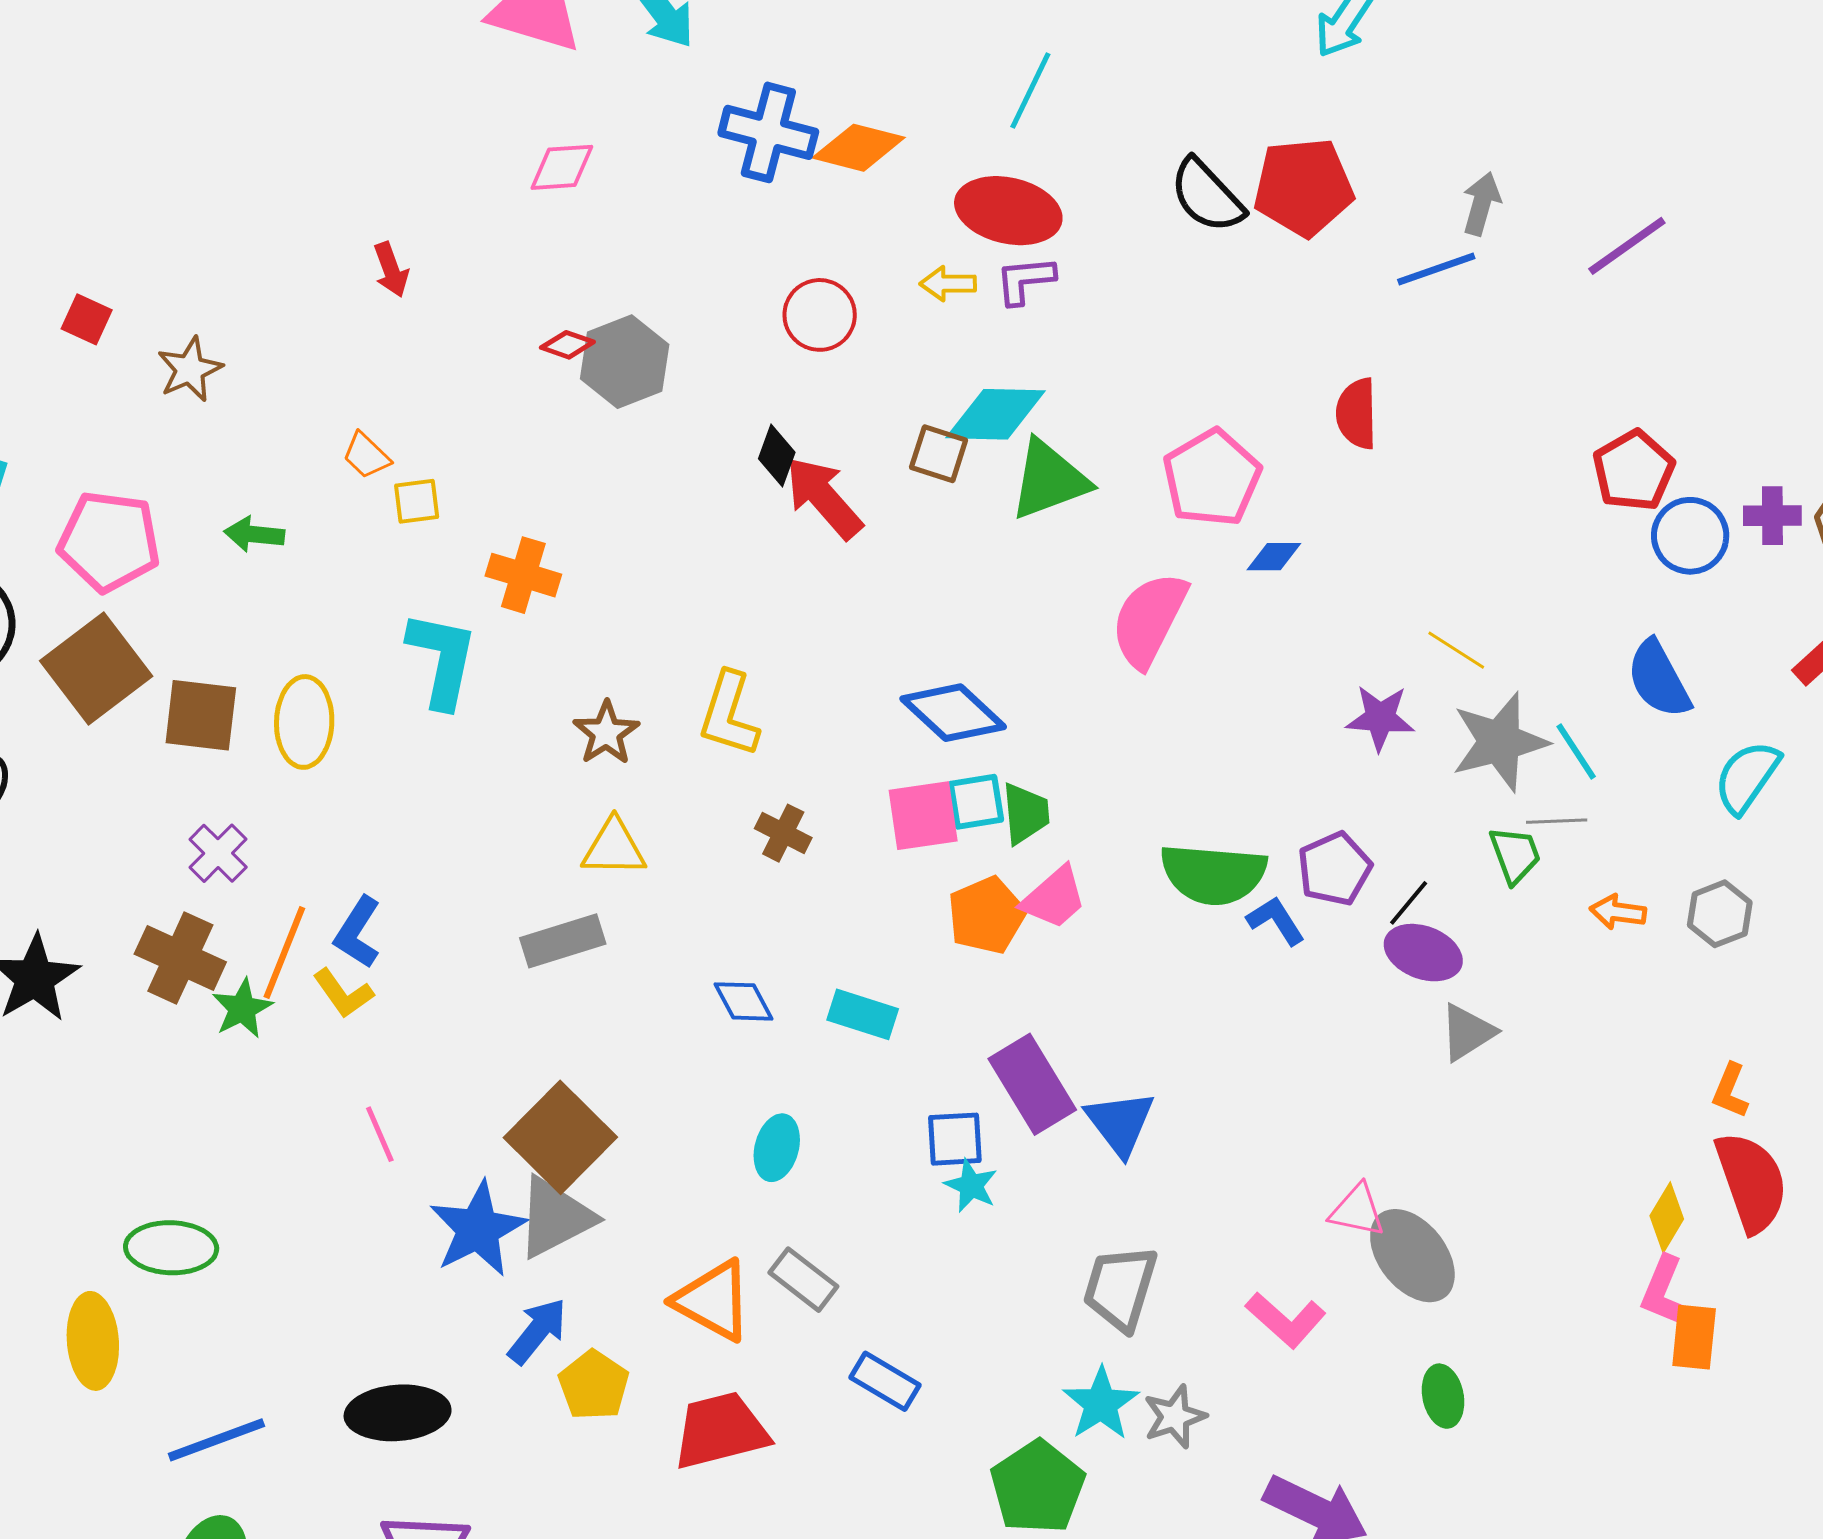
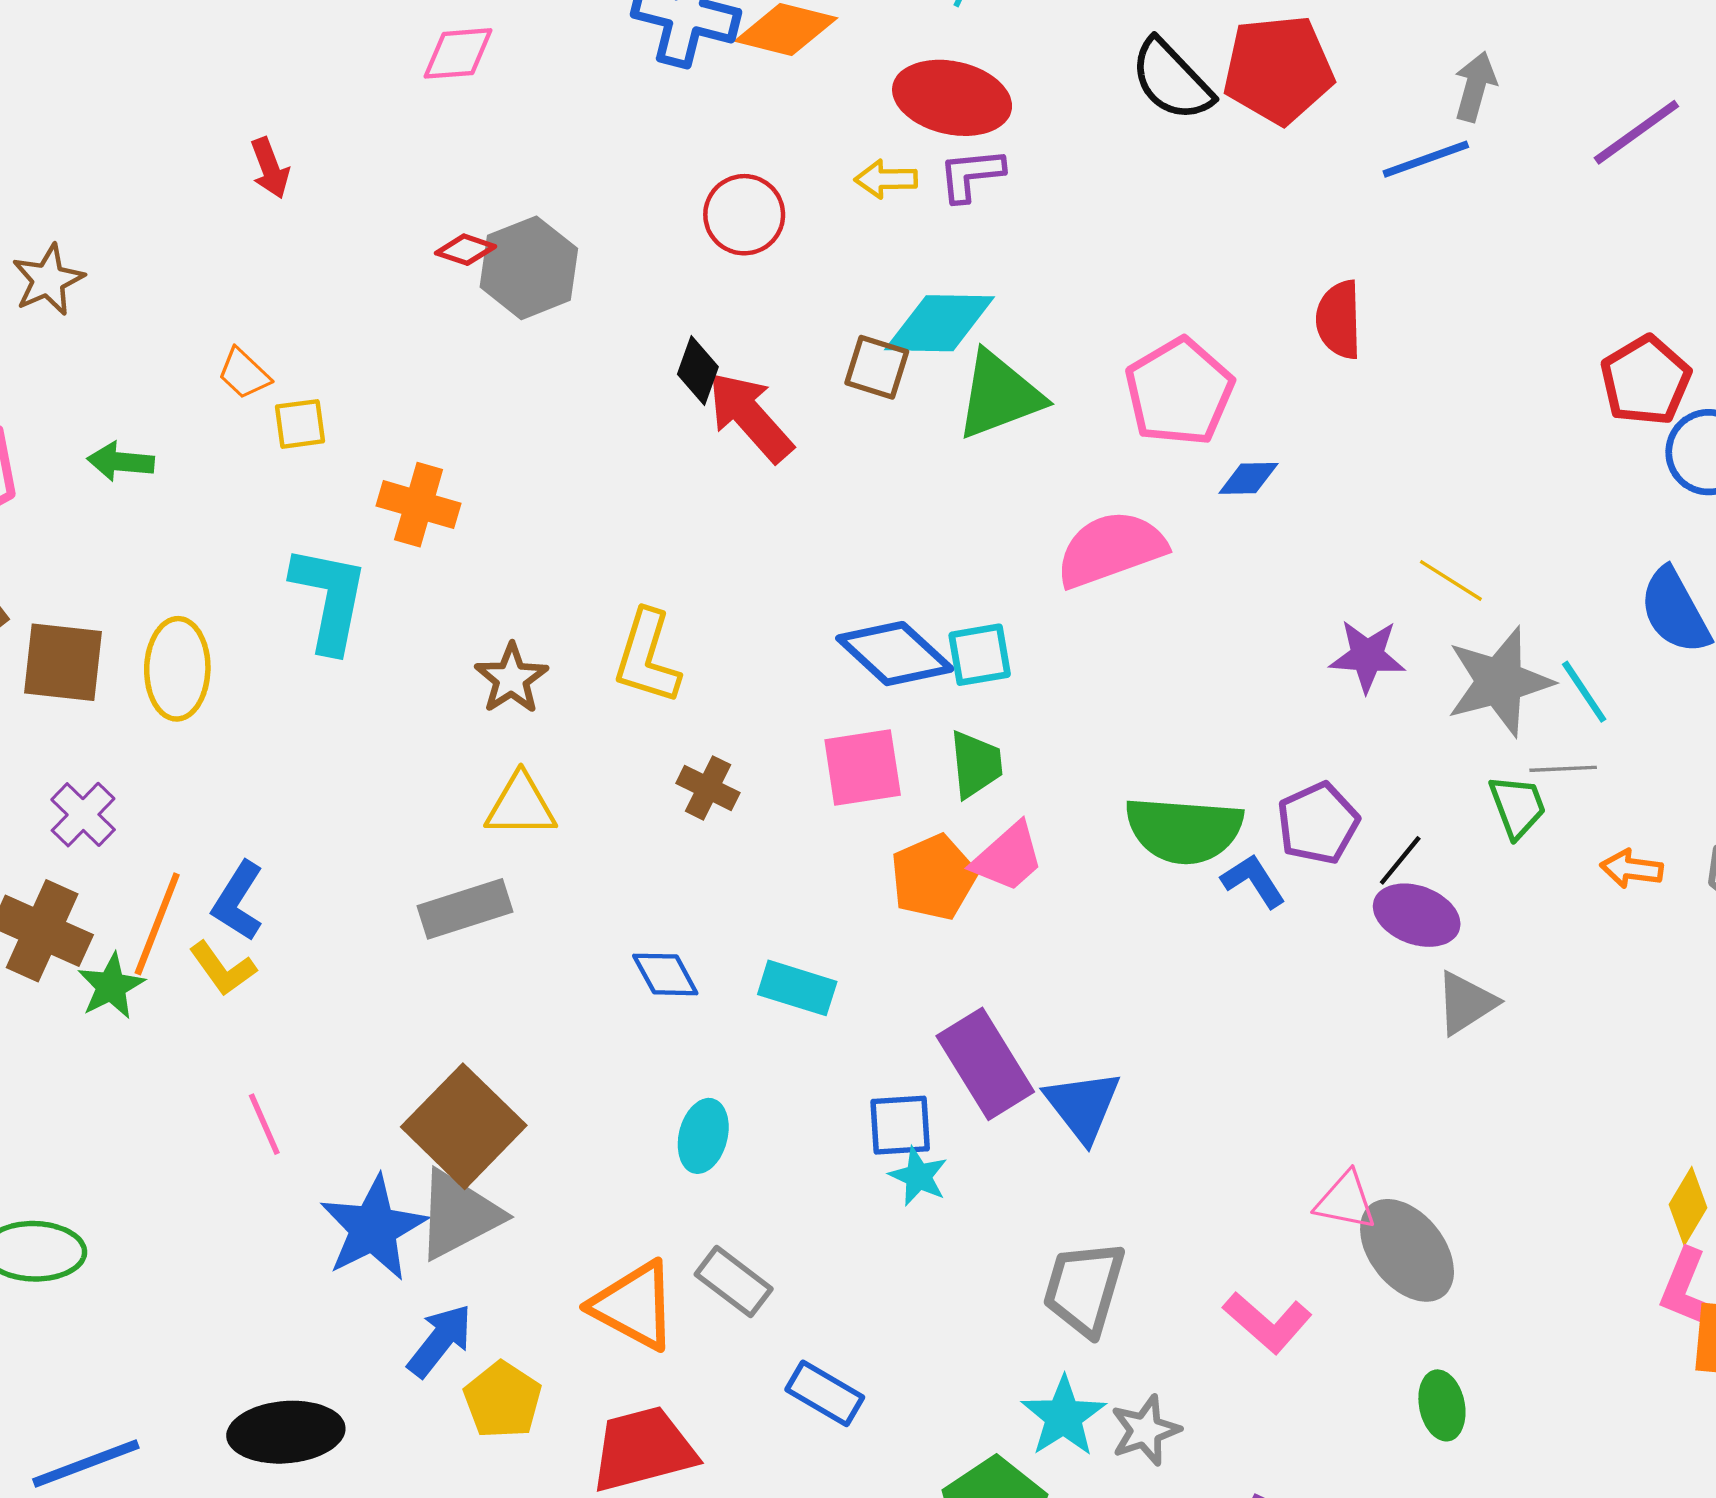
pink semicircle: (1149, 620) -> (1111, 549), turned 44
cyan square: (976, 802) -> (980, 655), moved

